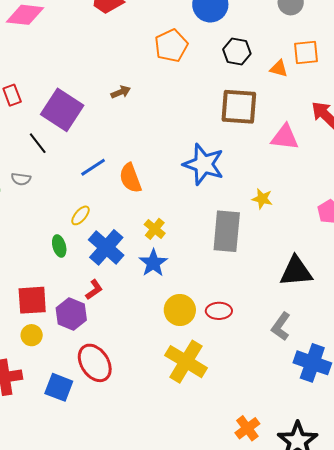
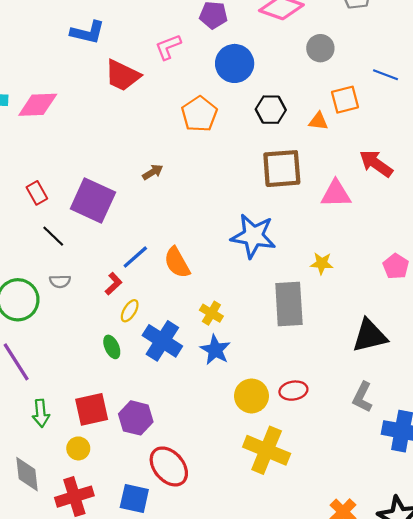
black line: (38, 143) -> (53, 236), moved
red L-shape: (94, 290) -> (113, 284), moved
yellow circle: (32, 335) -> (78, 448), moved

